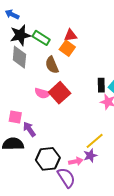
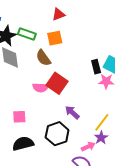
red triangle: (70, 35) -> (58, 14), moved
orange square: (67, 48) -> (55, 38), turned -35
purple arrow: (29, 129) -> (72, 112), moved
black hexagon: (48, 159) -> (57, 134), moved

